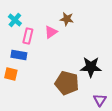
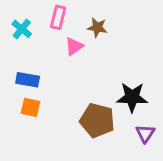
pink rectangle: (28, 36) -> (58, 17), moved
orange square: (11, 74) -> (30, 107), moved
purple triangle: (100, 100) -> (145, 133), moved

